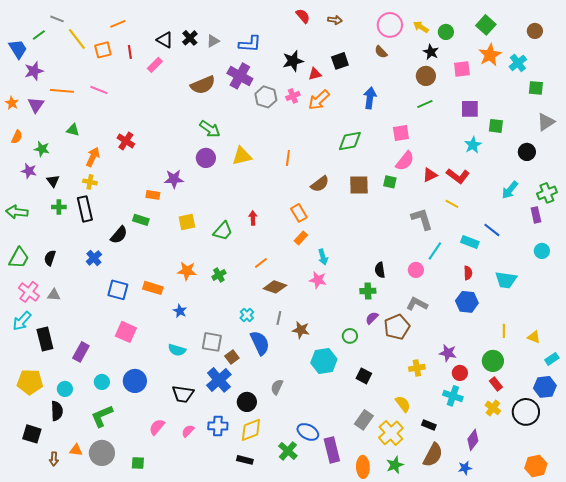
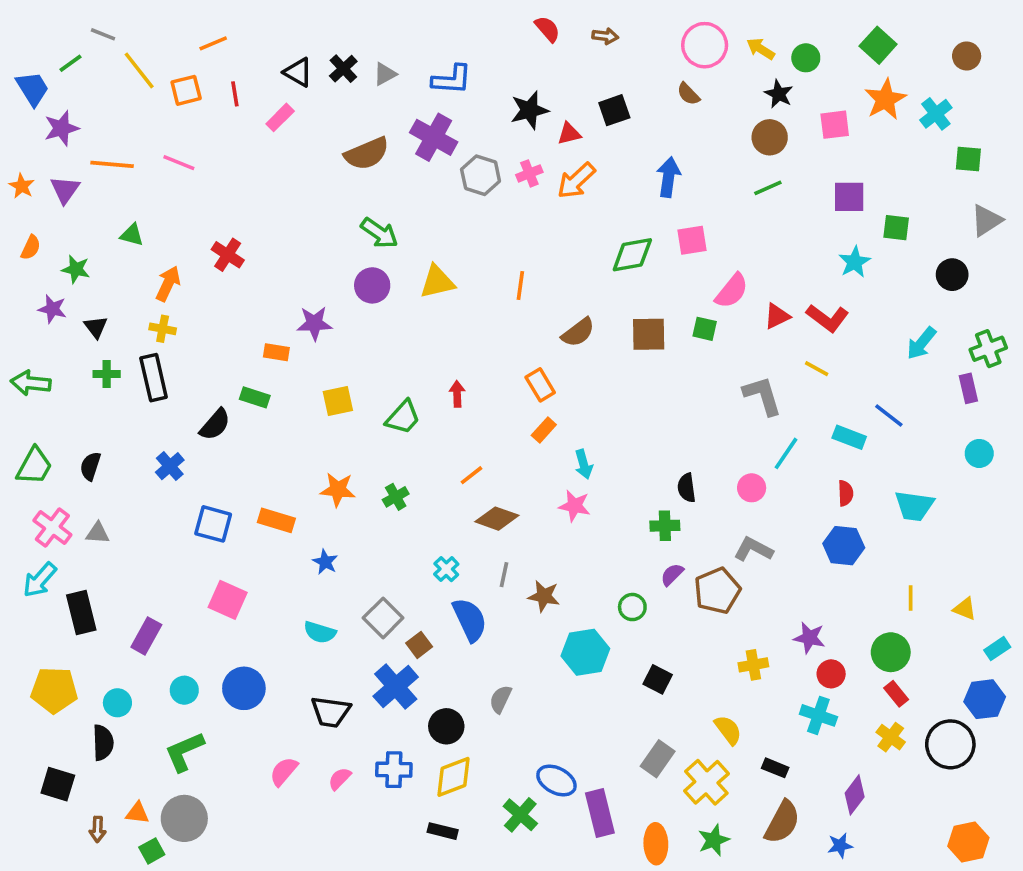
pink square: (401, 133) -> (692, 240), moved
gray square: (212, 342) -> (383, 618), turned 35
green square: (138, 463) -> (152, 851), moved, turned -32

